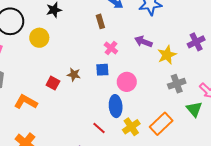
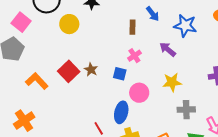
purple arrow: (143, 42) -> (168, 49), moved
yellow star: (167, 55) -> (172, 82), moved
red square: (53, 83) -> (69, 71), size x1.5

